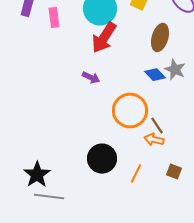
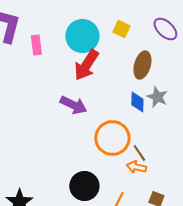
blue diamond: (155, 75) -> (137, 102), turned 45
purple arrow: (91, 78) -> (73, 105), size x1.5

